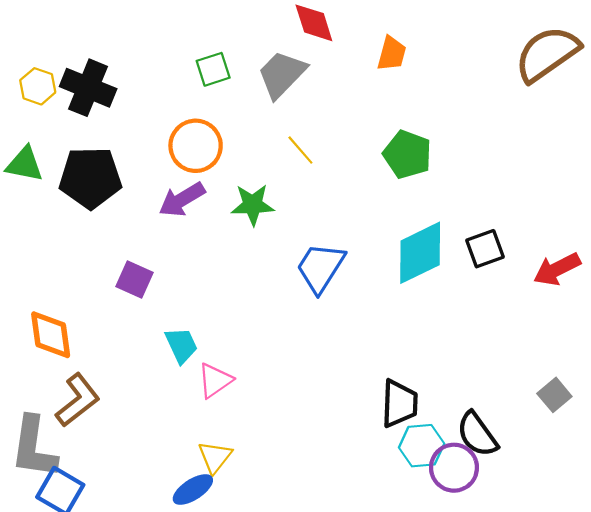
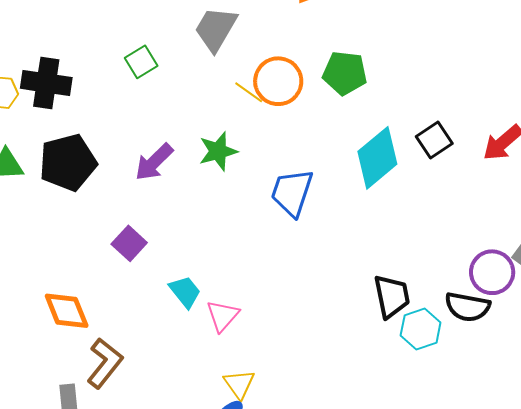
green square: (213, 69) -> (141, 62), moved
orange circle: (196, 146) -> (278, 81), moved
purple square: (135, 279) -> (129, 243), turned 32
black semicircle: (477, 434) -> (468, 307), turned -30
purple circle: (454, 468) -> (492, 272), moved

